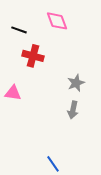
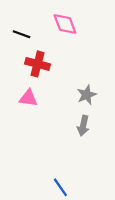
pink triangle: (13, 93) -> (28, 98), moved

